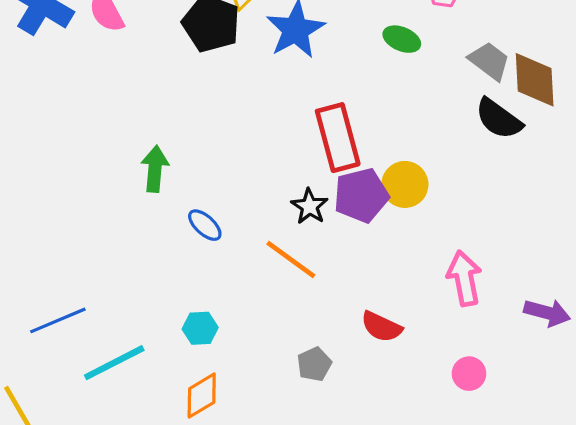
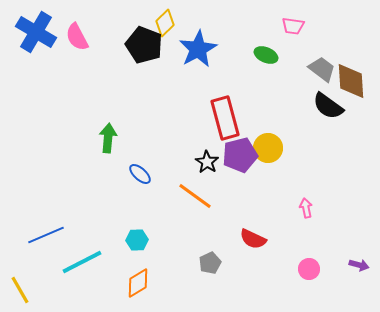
pink arrow: (464, 278) -> (306, 208), size x0.6
purple arrow: (547, 313) -> (359, 265), moved, size x0.7

